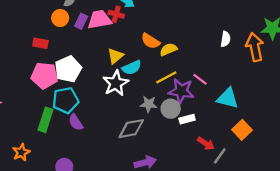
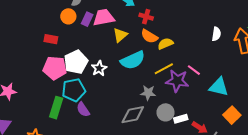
red cross: (116, 14) -> (146, 17), moved
yellow triangle: (115, 56) -> (120, 35), moved
cyan semicircle: (132, 68) -> (133, 60), size x1.4
white star: (116, 83) -> (99, 68), moved, size x0.7
gray circle: (171, 109) -> (166, 112), moved
white rectangle: (187, 119) -> (181, 119), moved

